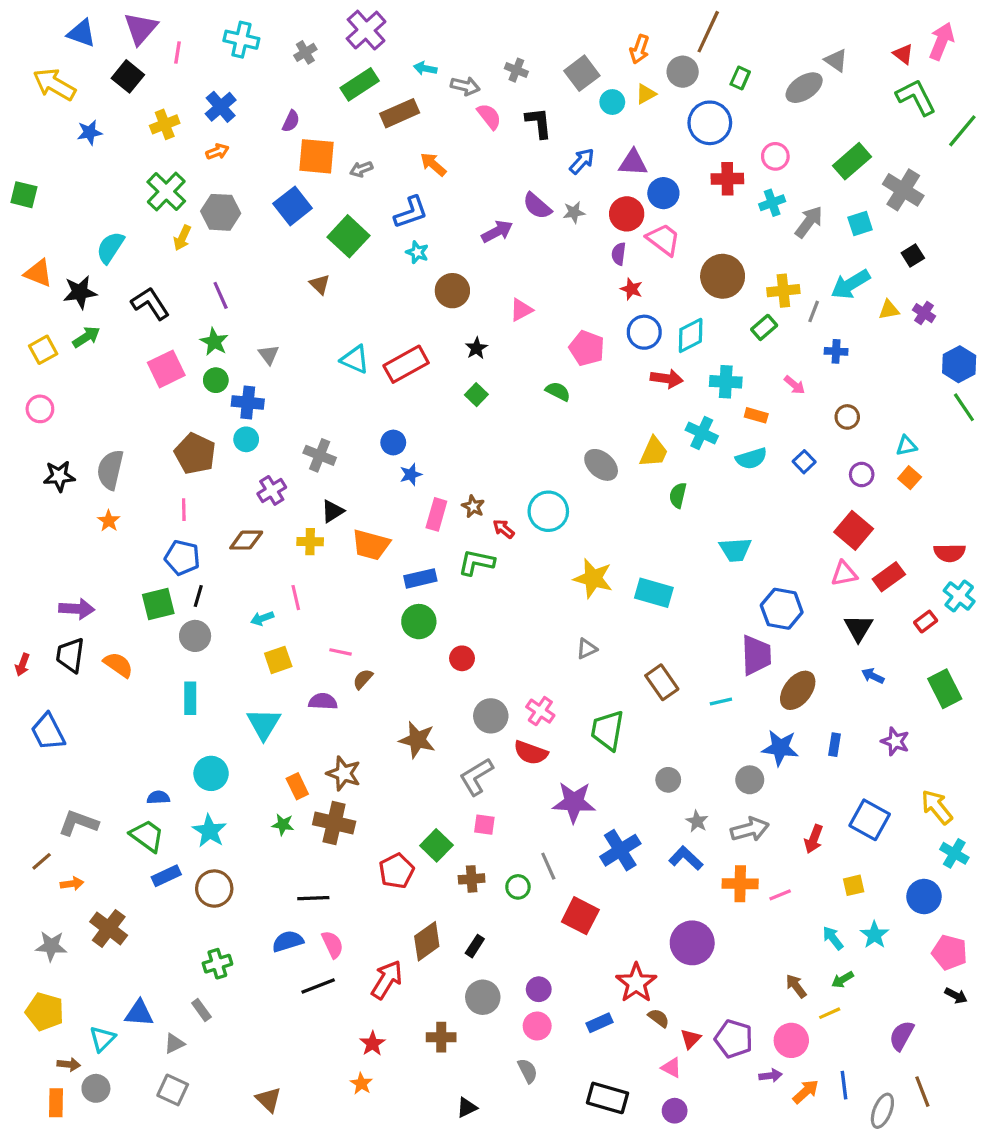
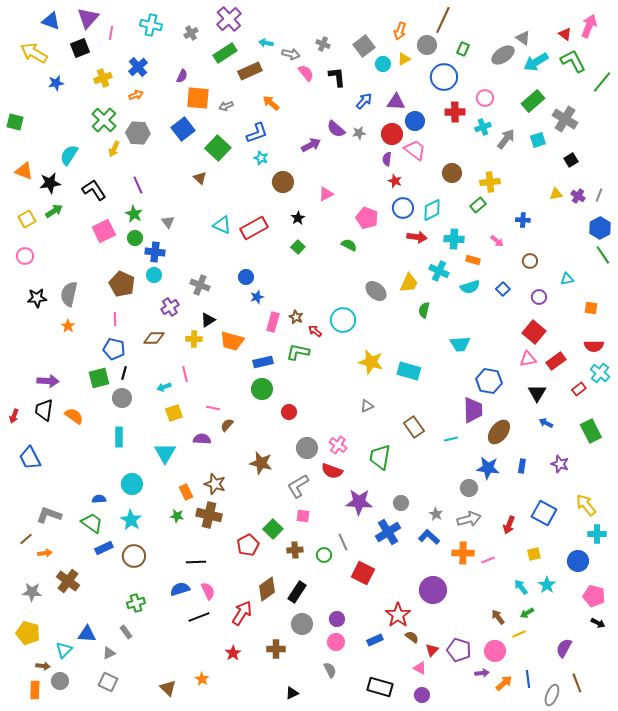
black square: (128, 76) -> (80, 48), turned 30
brown circle: (723, 276) -> (452, 173), size x0.7
cyan arrow: (850, 284) -> (536, 62), moved
gray line: (814, 311) -> (599, 195), moved
orange square: (910, 478) -> (591, 308), moved, turned -32
gray circle: (668, 780) -> (401, 503), moved
cyan cross: (954, 853) -> (597, 534), turned -30
black rectangle: (475, 946) -> (297, 592), size x1.5
orange star: (361, 1084) -> (202, 679), moved

